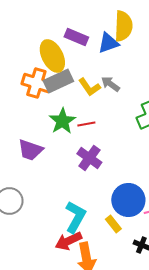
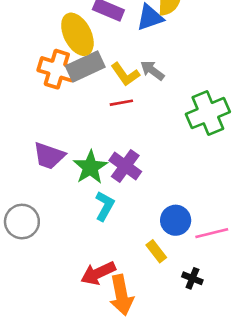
green star: (62, 121) -> (90, 167), moved
red line: (86, 124) -> (121, 103), moved
blue circle: (128, 200) -> (176, 220), size x0.7
cyan L-shape: (75, 217) -> (105, 206), moved, size x0.7

